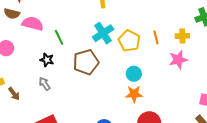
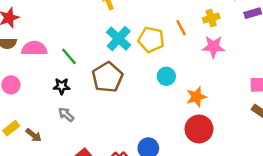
pink star: (178, 60) -> (213, 47), turned 30
orange star: (134, 94) -> (196, 97), moved

